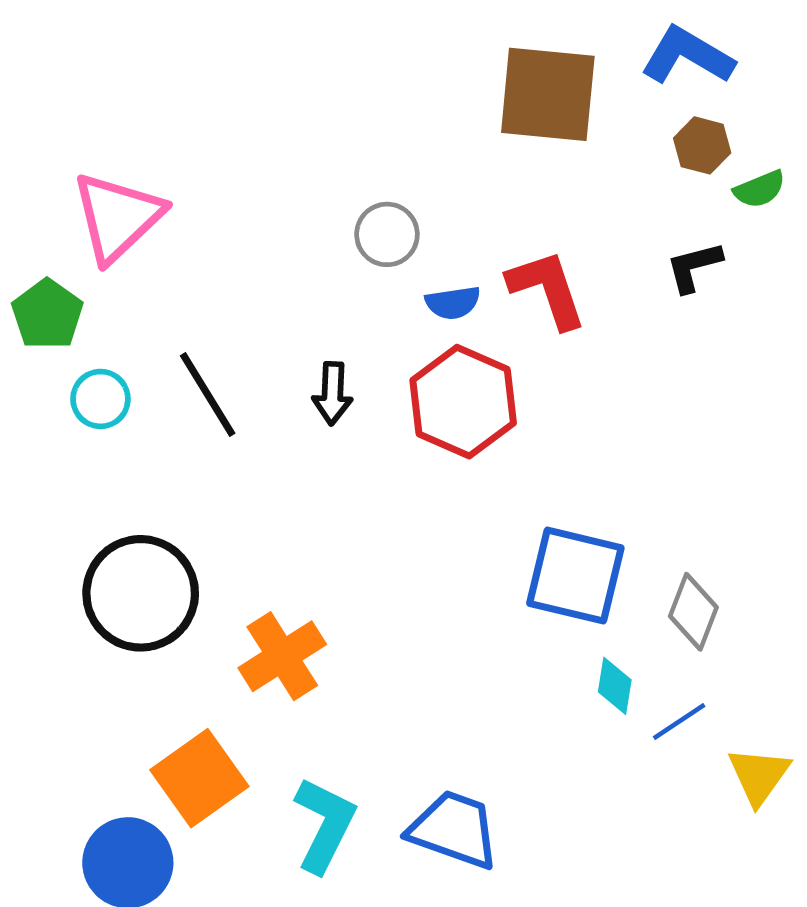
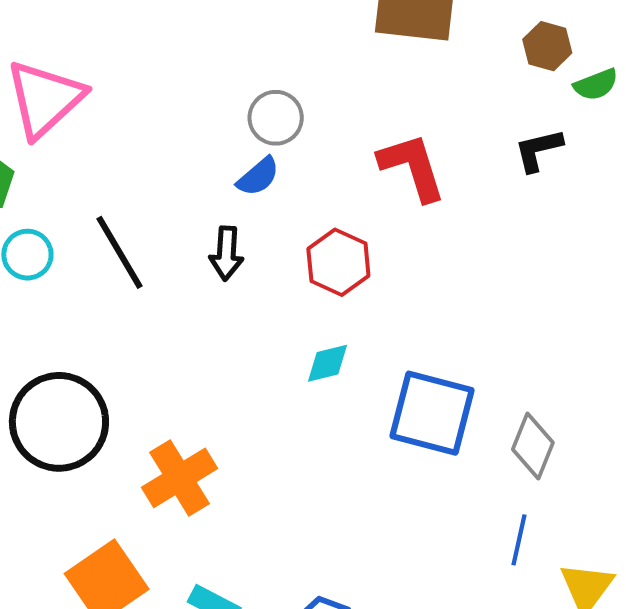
blue semicircle: (453, 303) -> (258, 177), moved, turned -33
red hexagon: (463, 402) -> (338, 262), size x0.7
cyan diamond: (615, 686) -> (328, 363), moved, turned 66
blue line: (679, 722) -> (519, 540), turned -45

